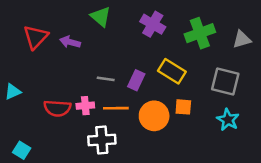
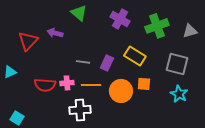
red triangle: (36, 37) -> (28, 41), moved

